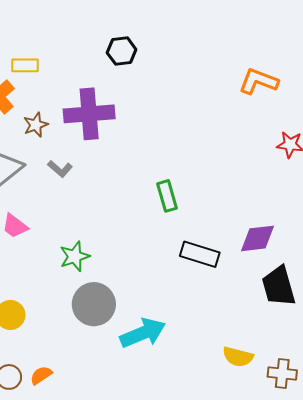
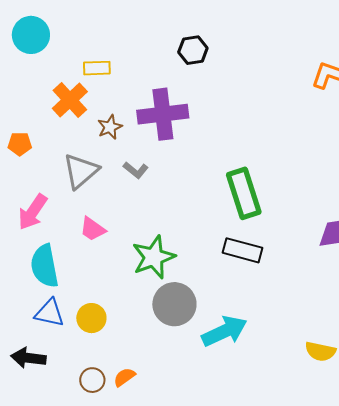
green rectangle: (167, 196) -> (244, 193), size x1.6
black rectangle: (200, 254) -> (243, 250), moved
green star: (75, 256) -> (154, 257), size x1.4

